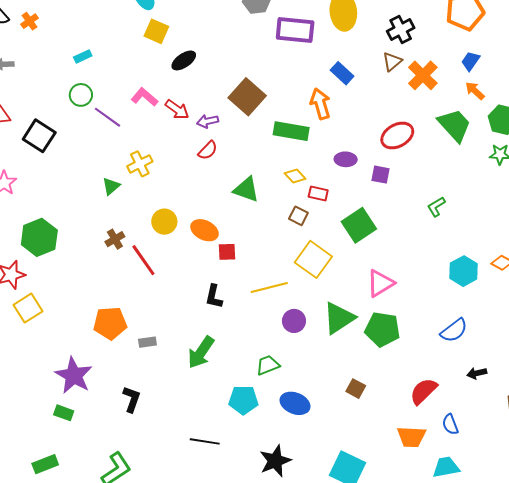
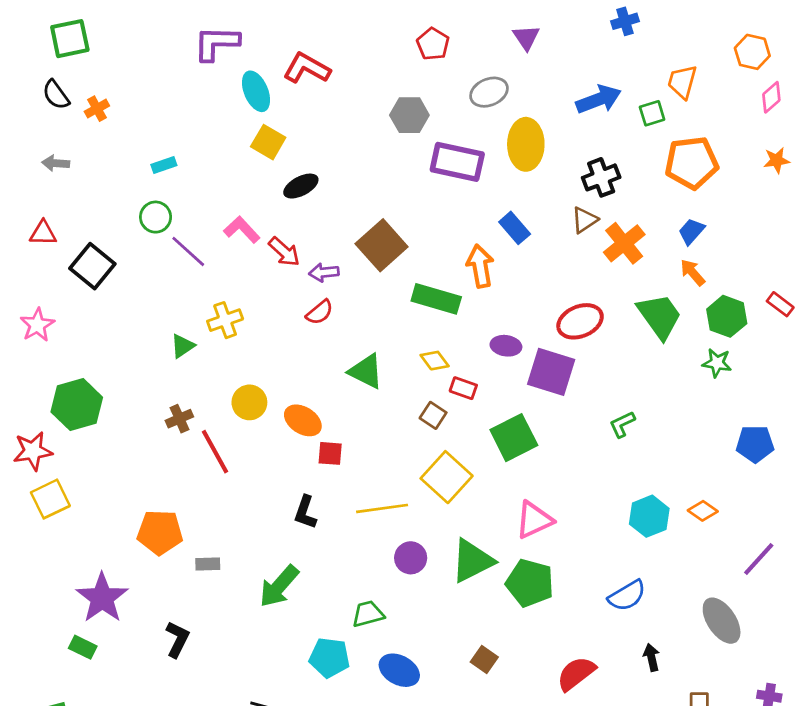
purple square: (380, 175) -> (551, 372), size x1.8
black arrow: (477, 373) -> (652, 657), turned 84

